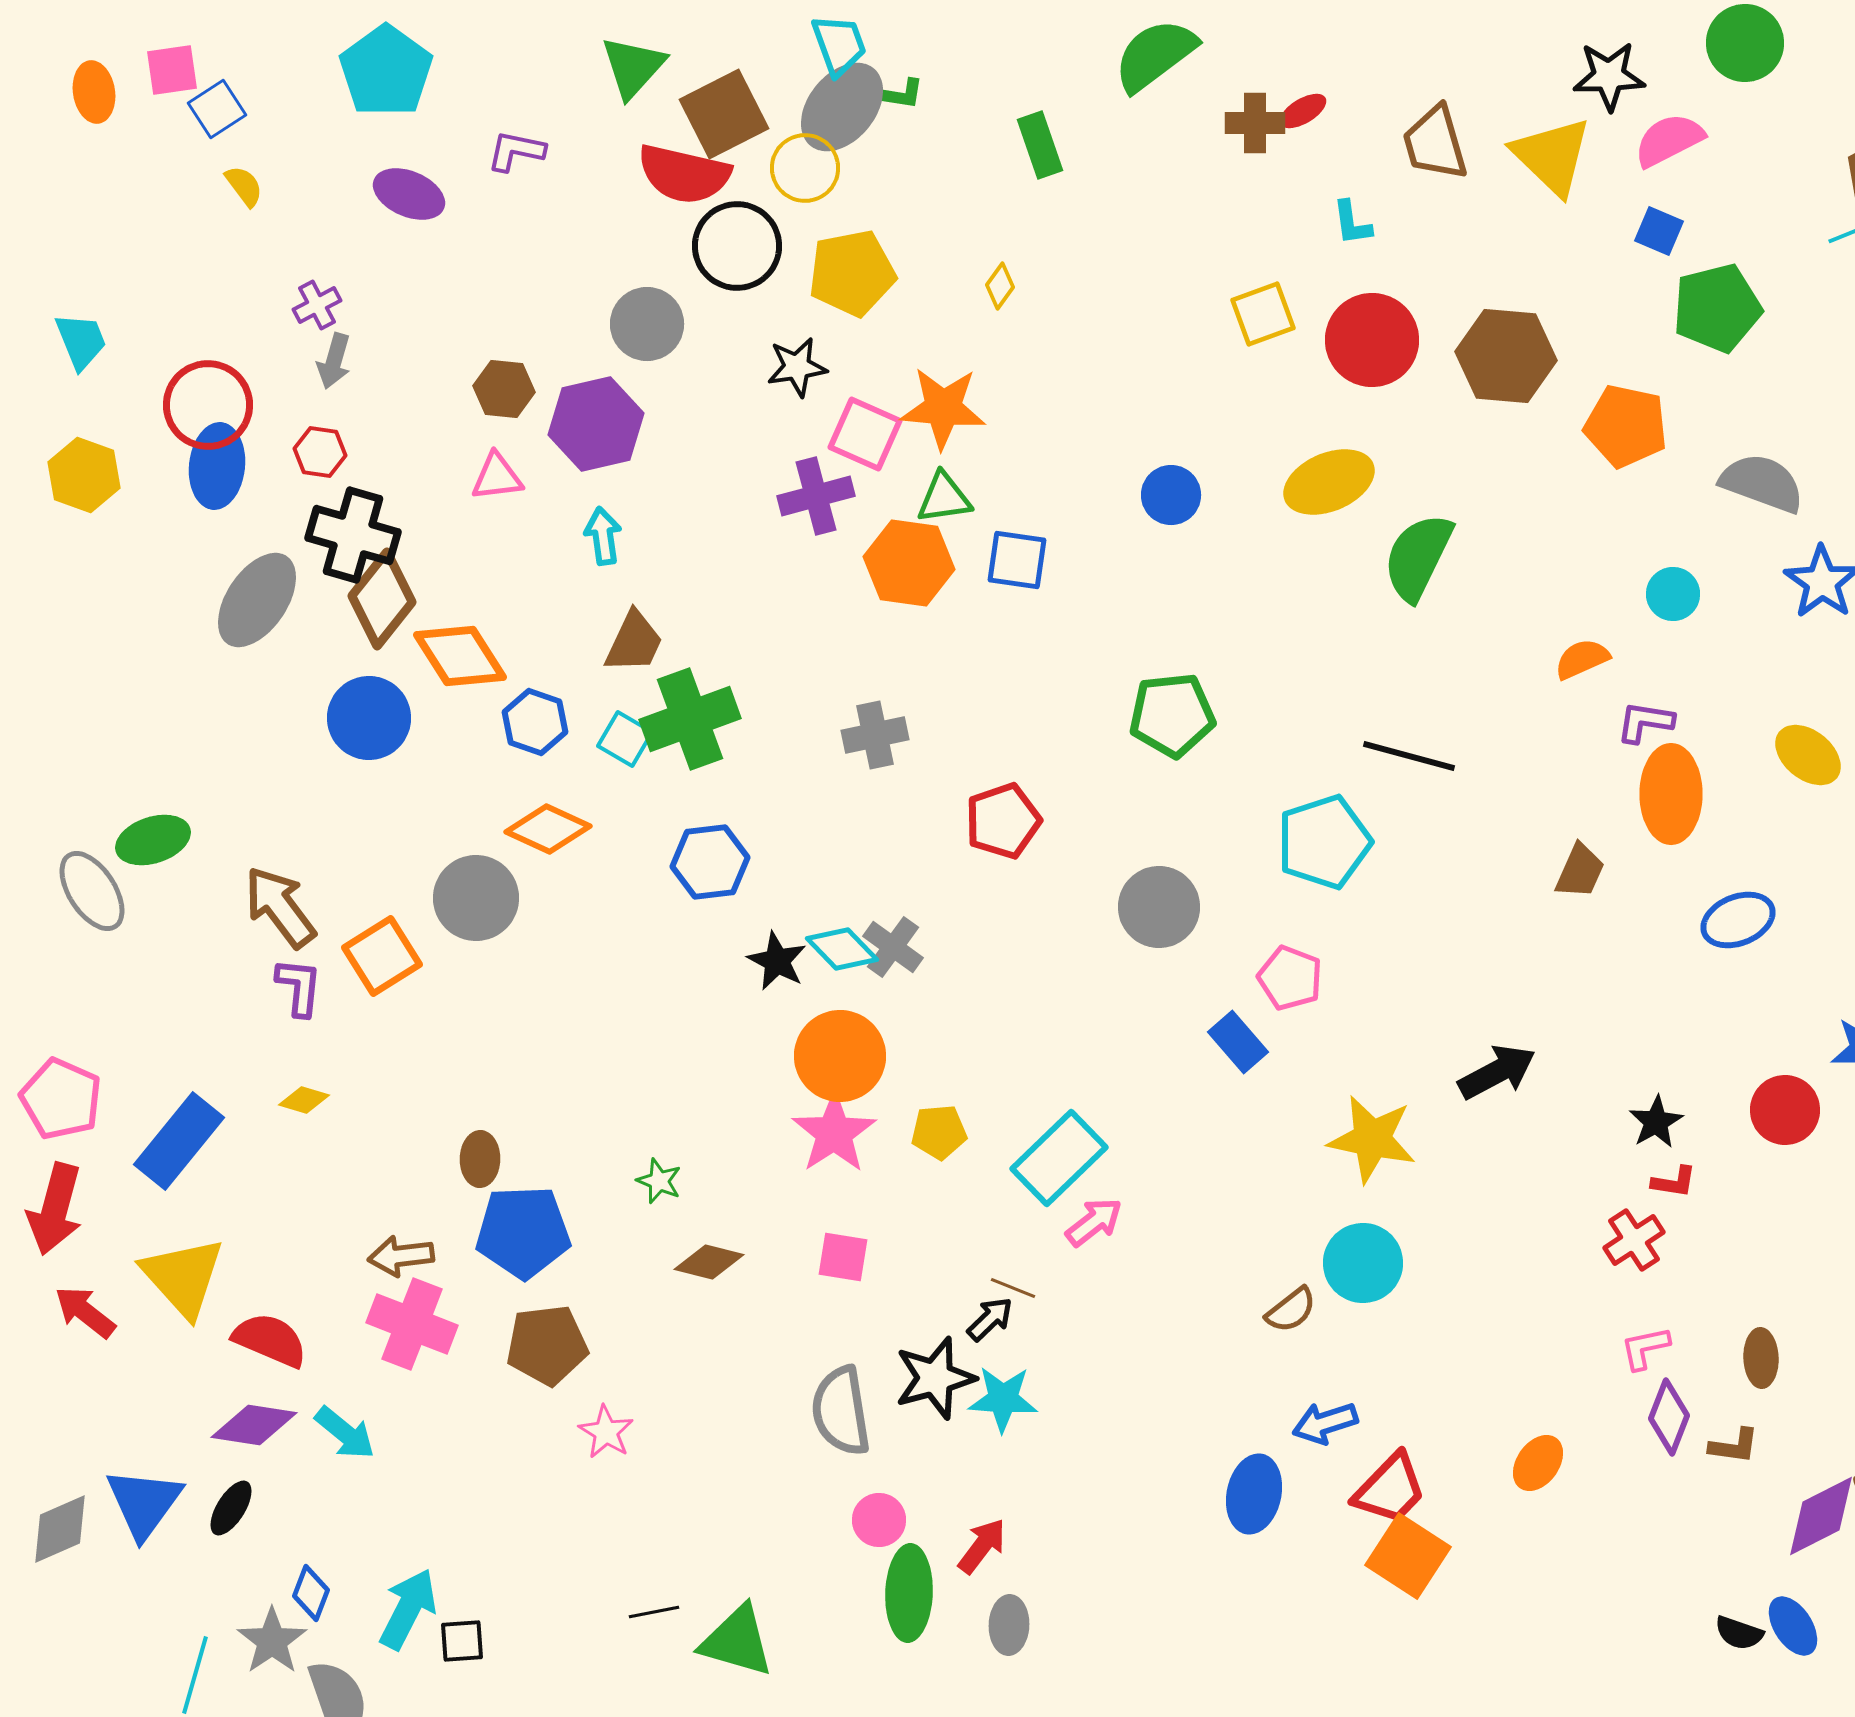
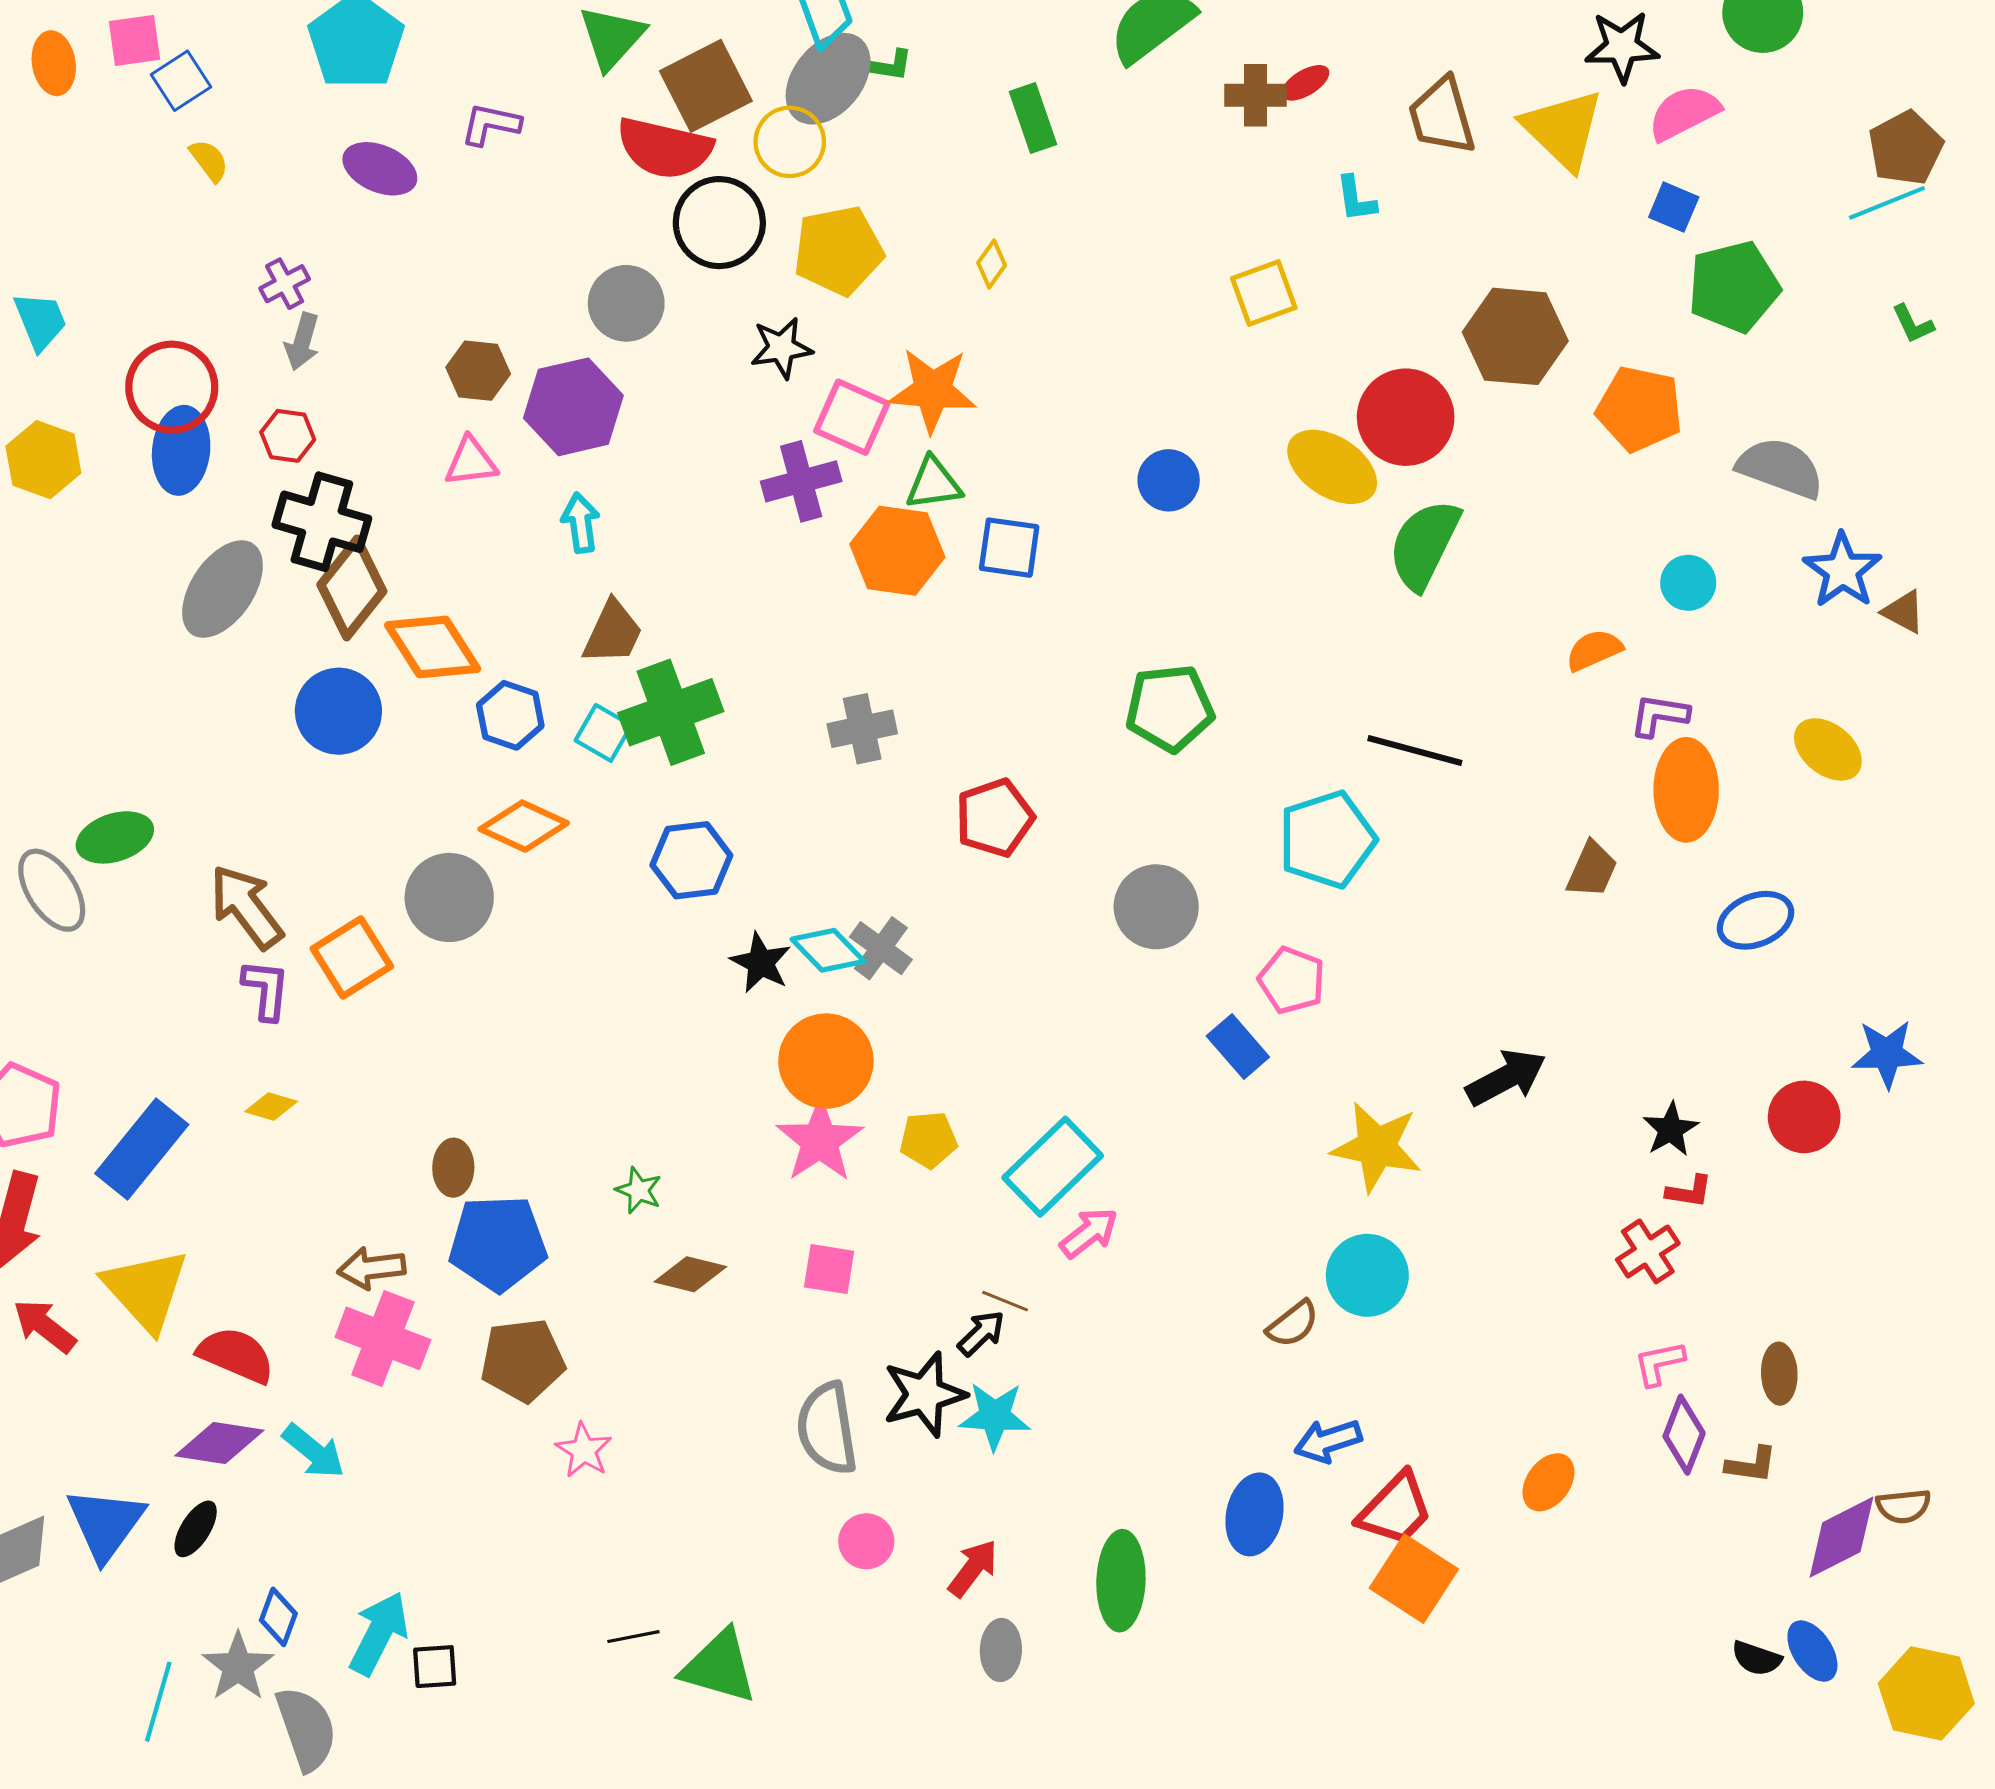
red circle: (1372, 340) -> (1406, 417), moved
yellow ellipse: (1329, 482) -> (1332, 467), turned 56
green ellipse: (909, 1593) -> (1121, 1581), moved

